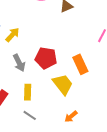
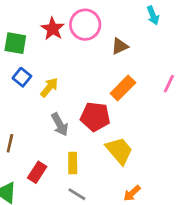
orange rectangle: (80, 64) -> (123, 88), moved, turned 72

